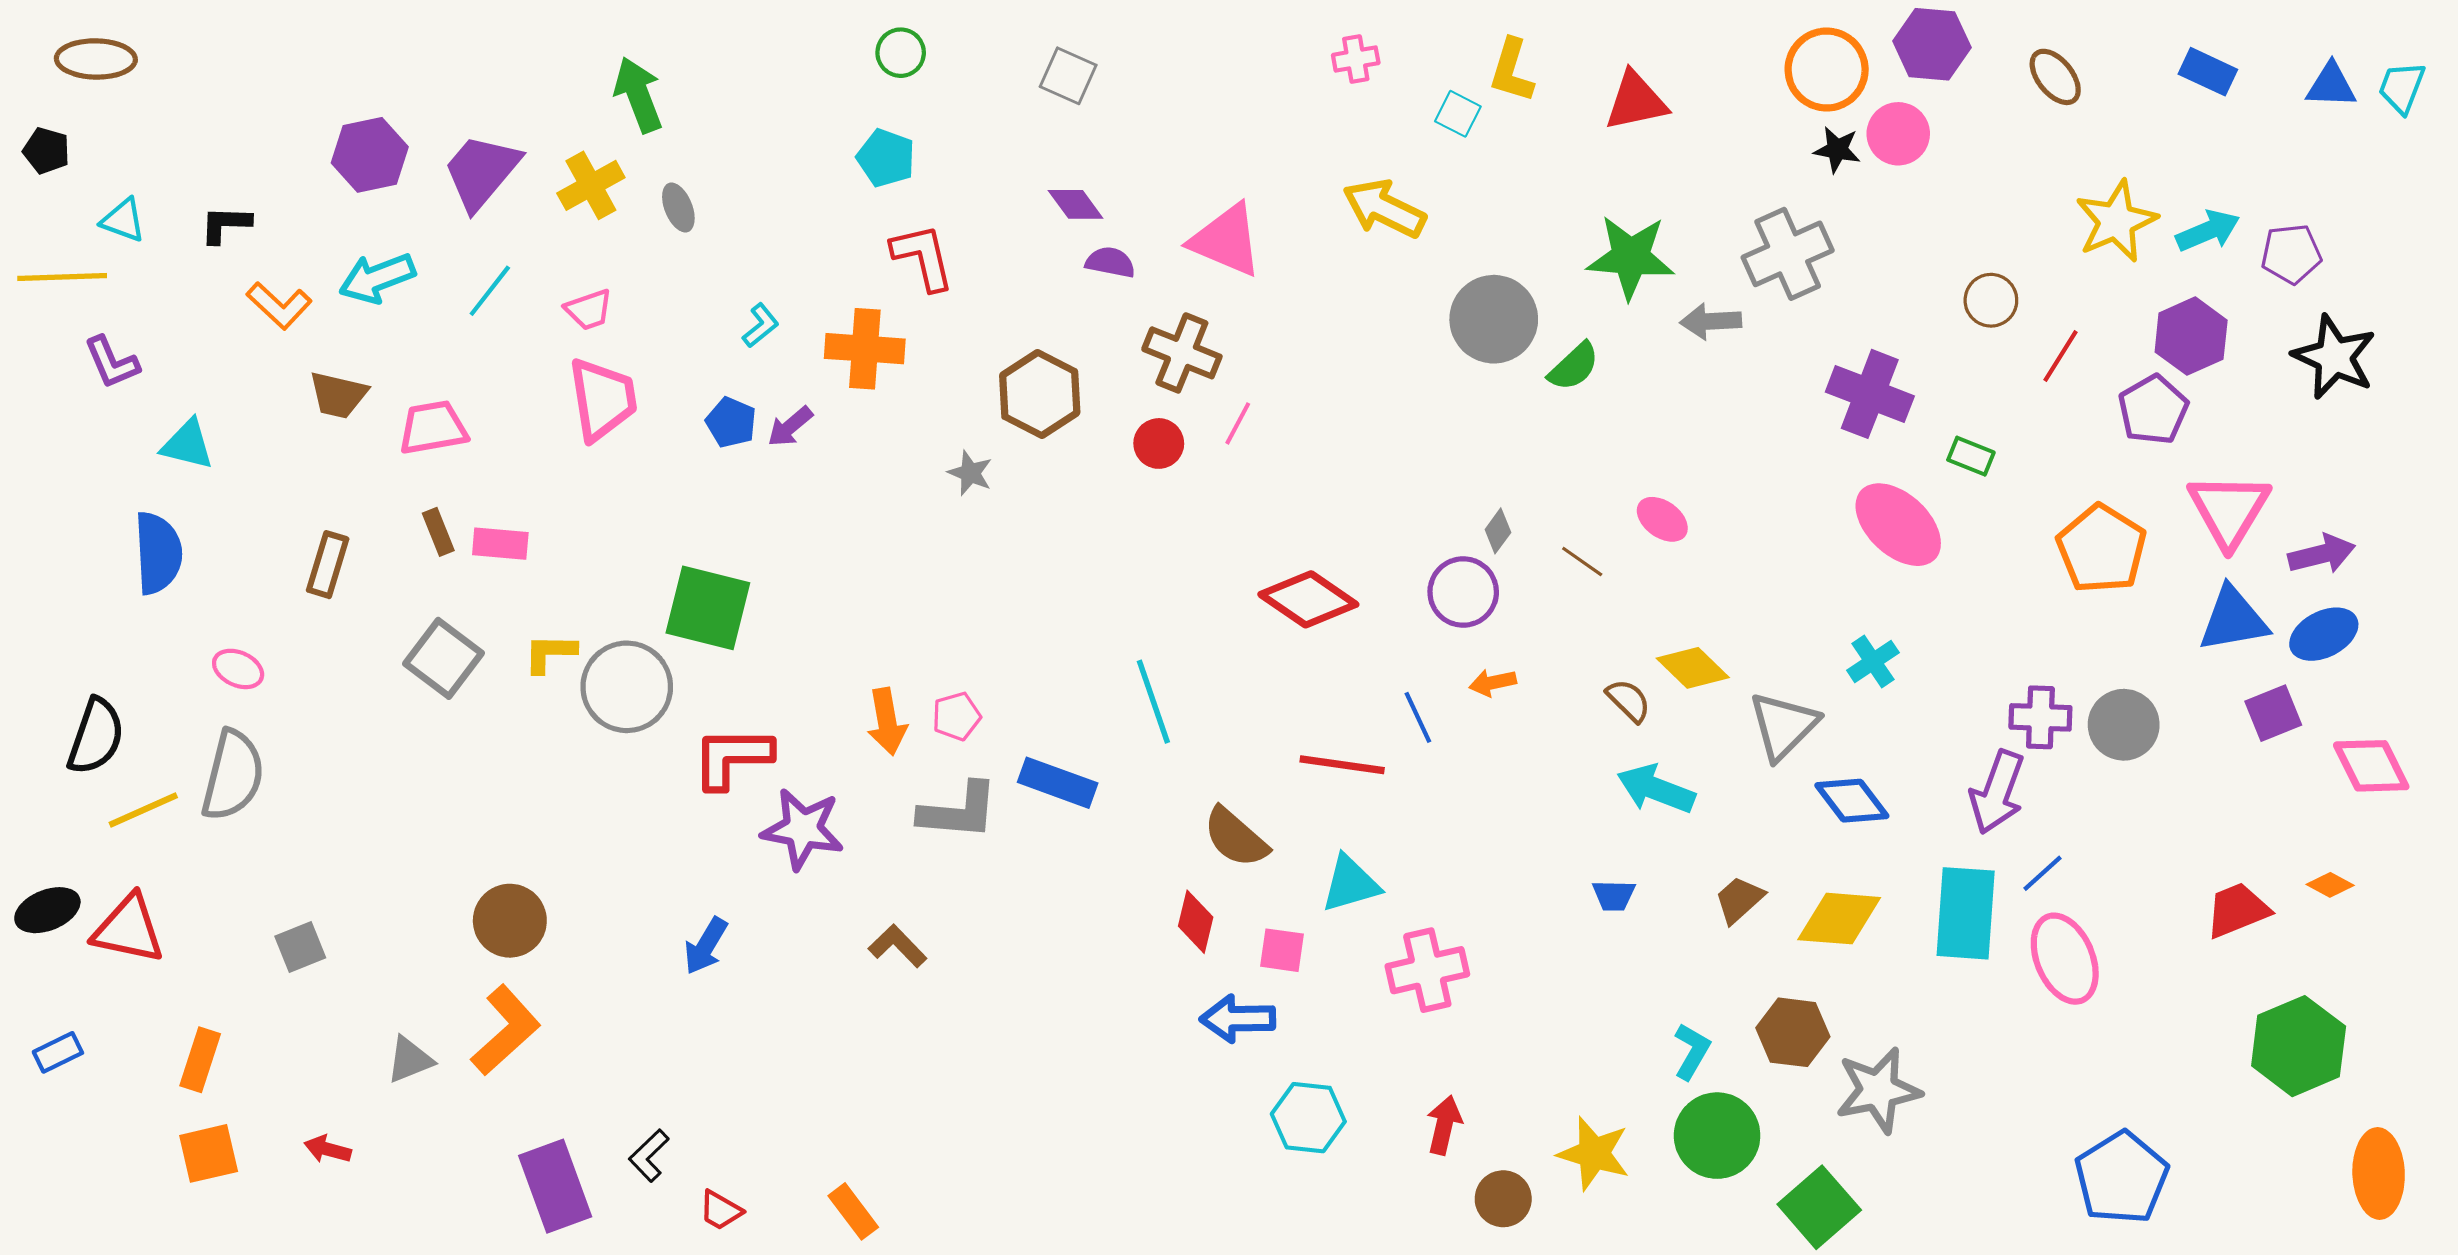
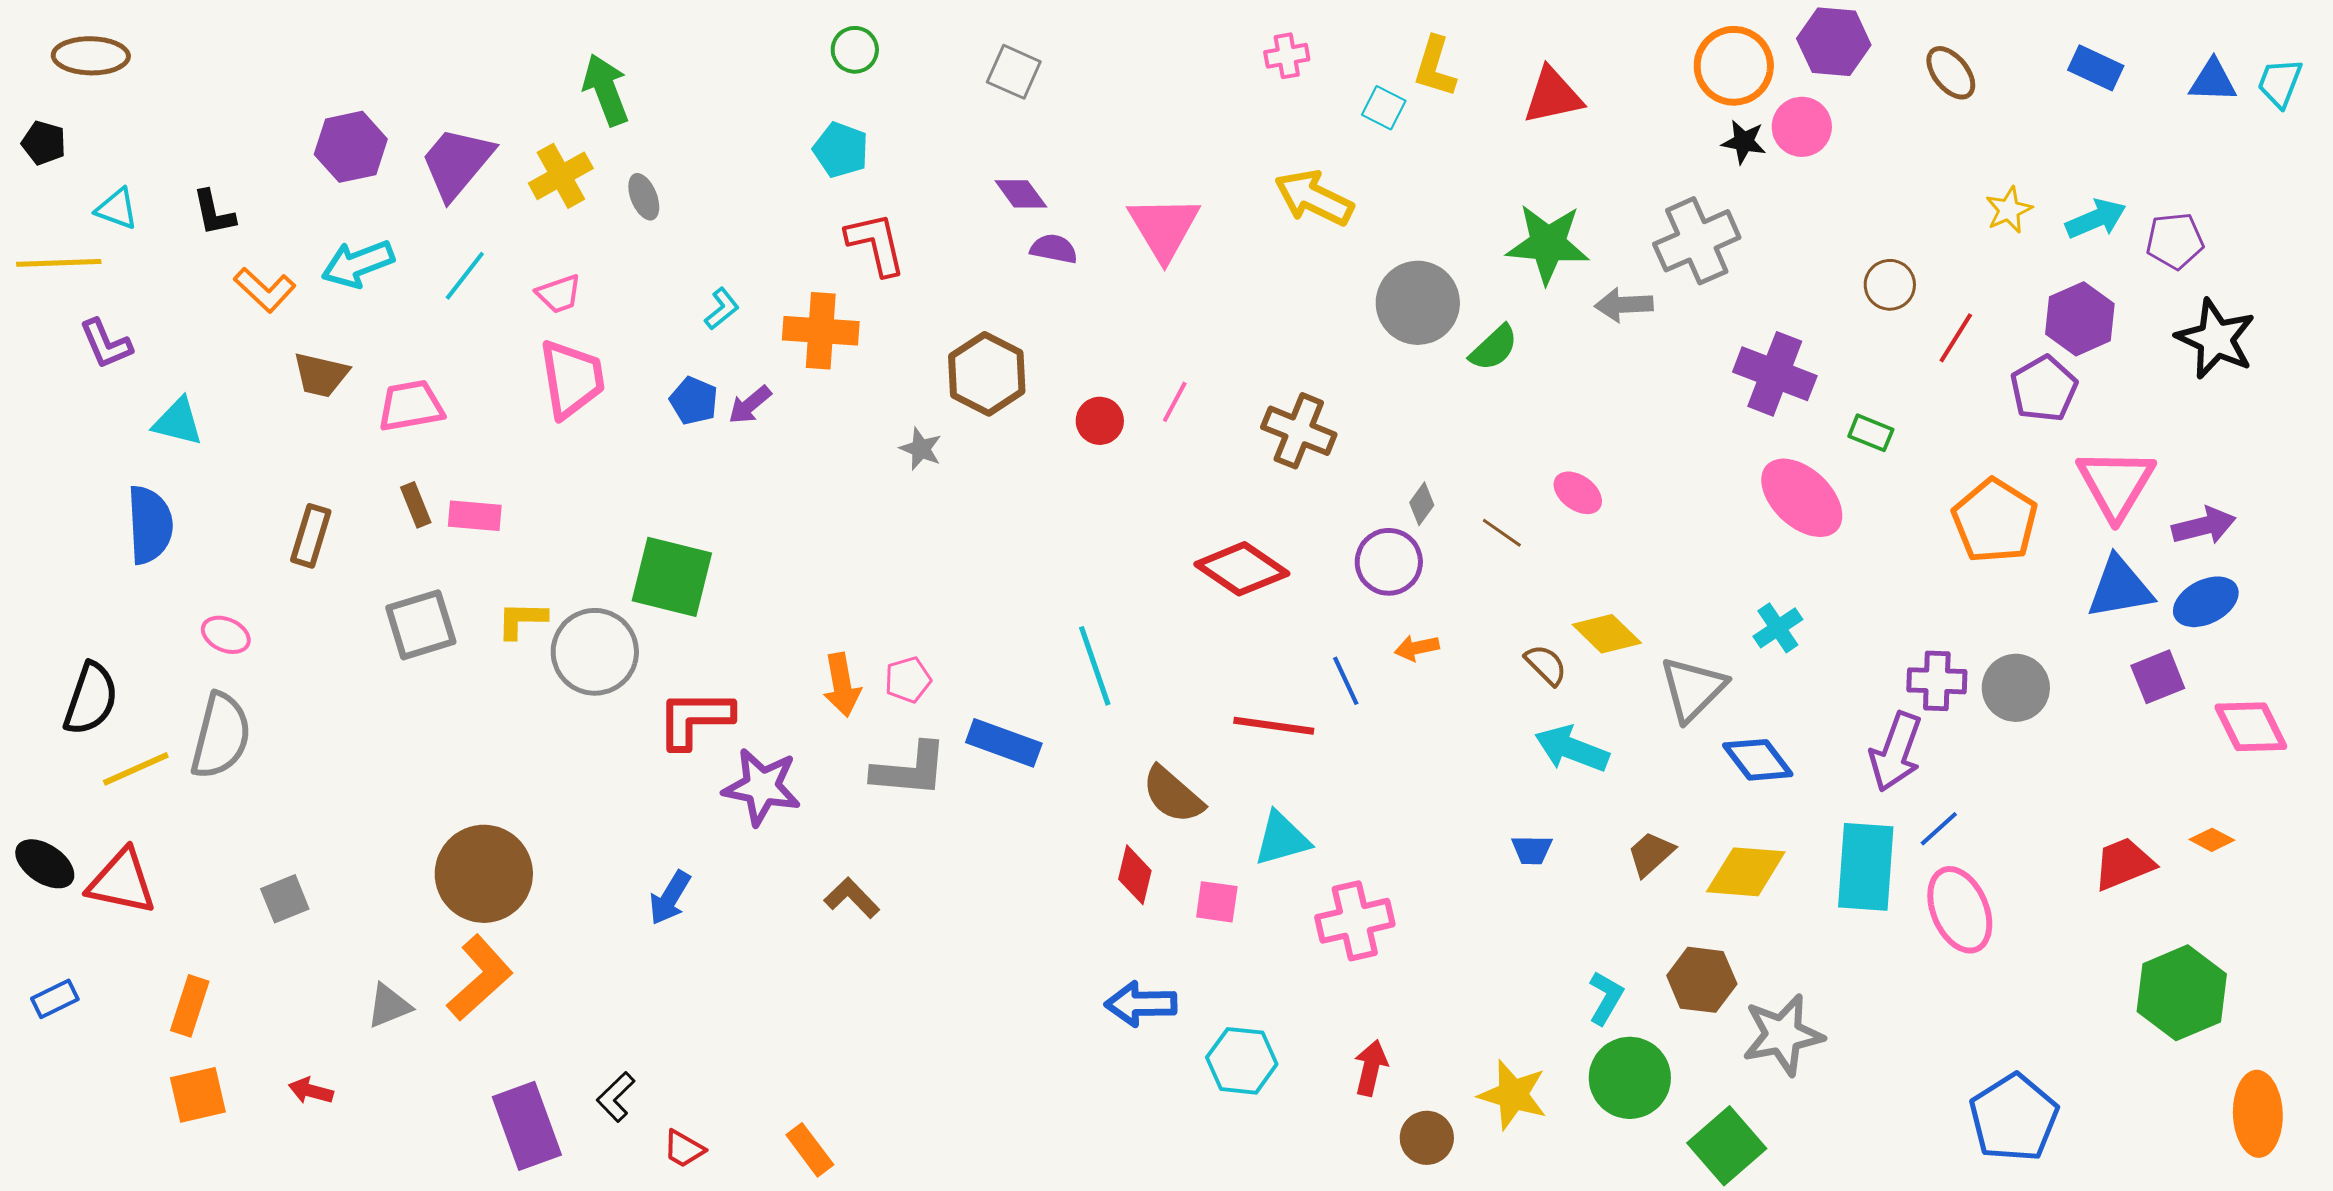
yellow star: (2116, 221) -> (2009, 210), size x0.6
black L-shape: (225, 224) -> (214, 213), turned -104
pink triangle: (1226, 240) -> (1164, 228), turned 36
brown cross: (1182, 353) -> (1299, 431), moved
gray square: (443, 658) -> (421, 625), turned 36
black ellipse: (47, 910) -> (45, 864), turned 56
brown circle: (510, 921) -> (484, 874), size x1.4
blue arrow: (1238, 1019) -> (1141, 1004), moved

